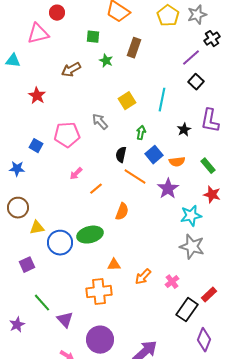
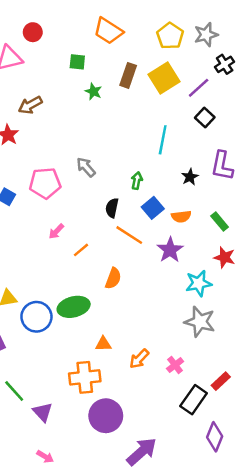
brown arrow: (71, 70) -> (30, 105), moved
yellow square: (127, 101) -> (164, 78), moved, size x1.4
purple circle: (100, 340) -> (106, 416), moved

